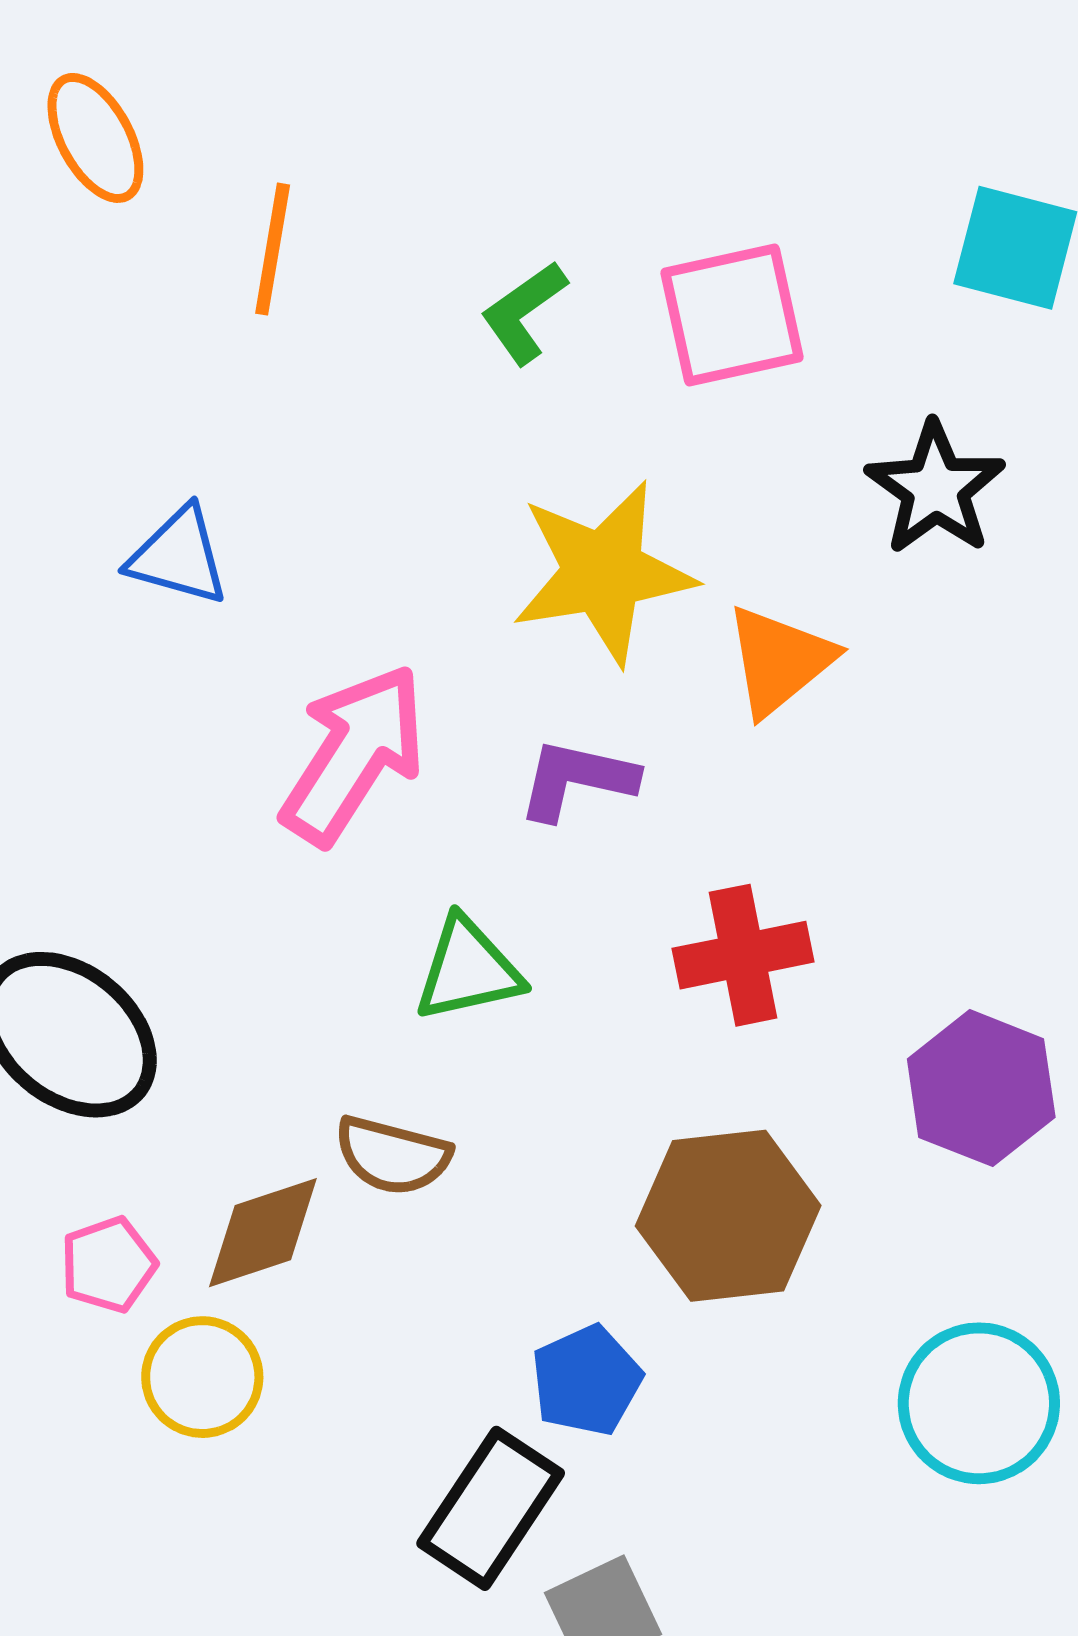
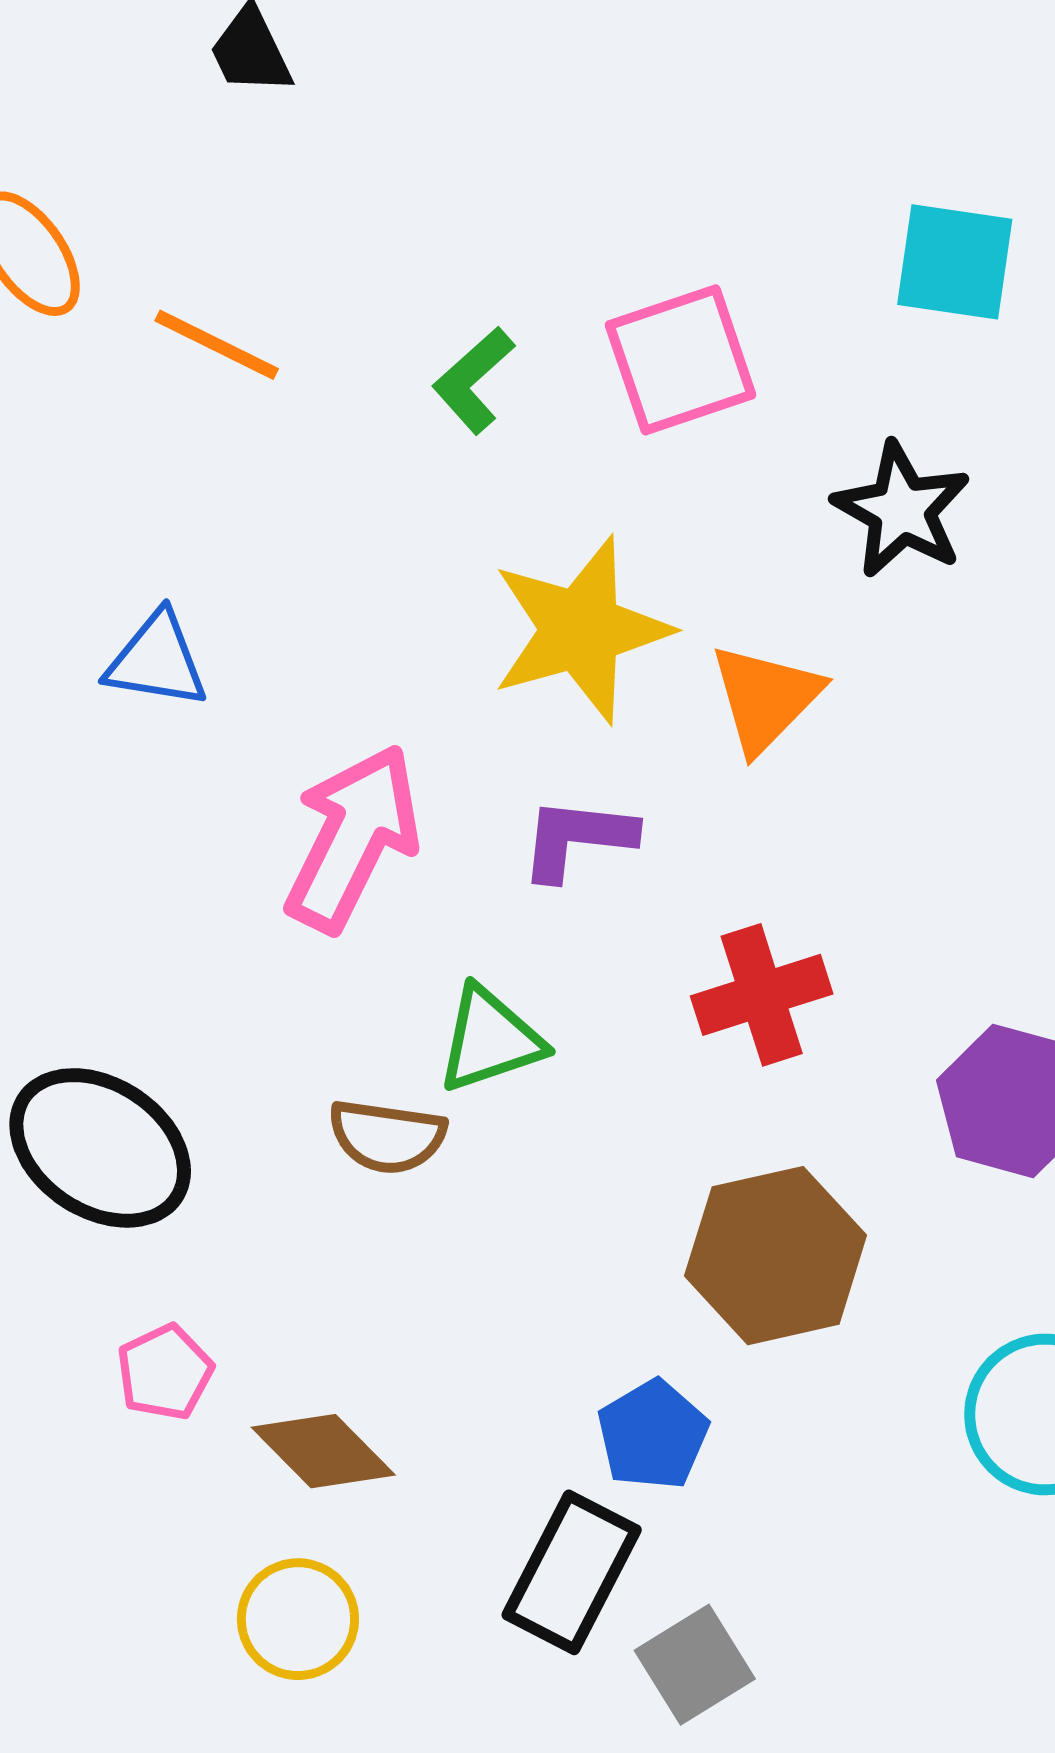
orange line: (273, 249) -> (217, 345), turned -67
brown semicircle: (393, 1155) -> (387, 1136), moved
brown diamond: (263, 1233) -> (323, 1451), moved, turned 70
yellow circle: (202, 1377) -> (298, 1619), moved

